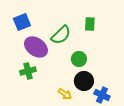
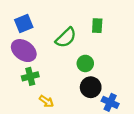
purple ellipse: (36, 47) -> (24, 51), moved
yellow arrow: (65, 94) -> (46, 101), moved

